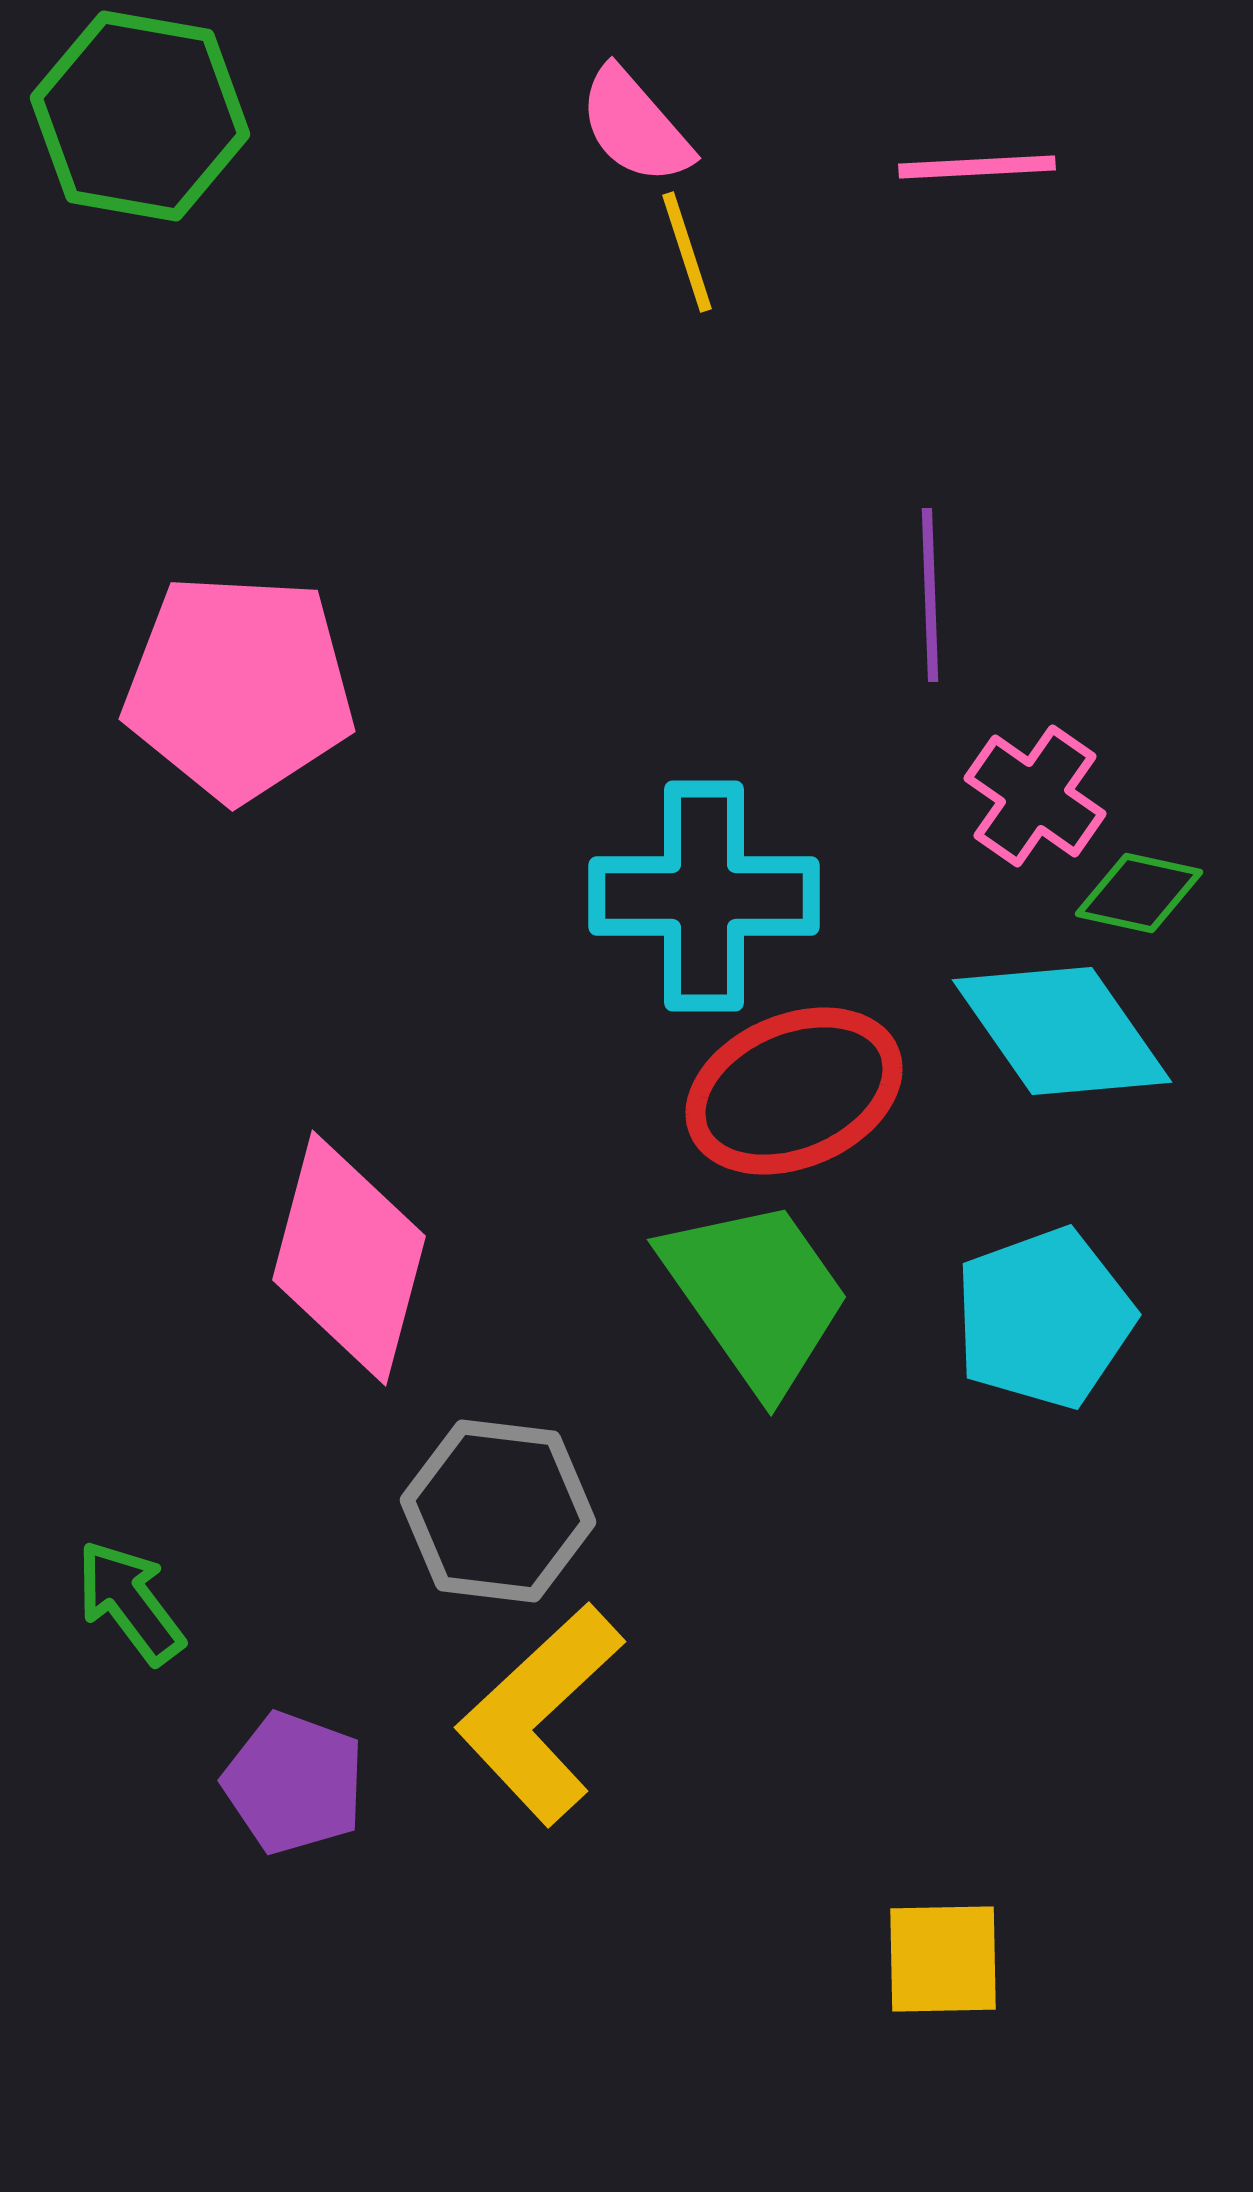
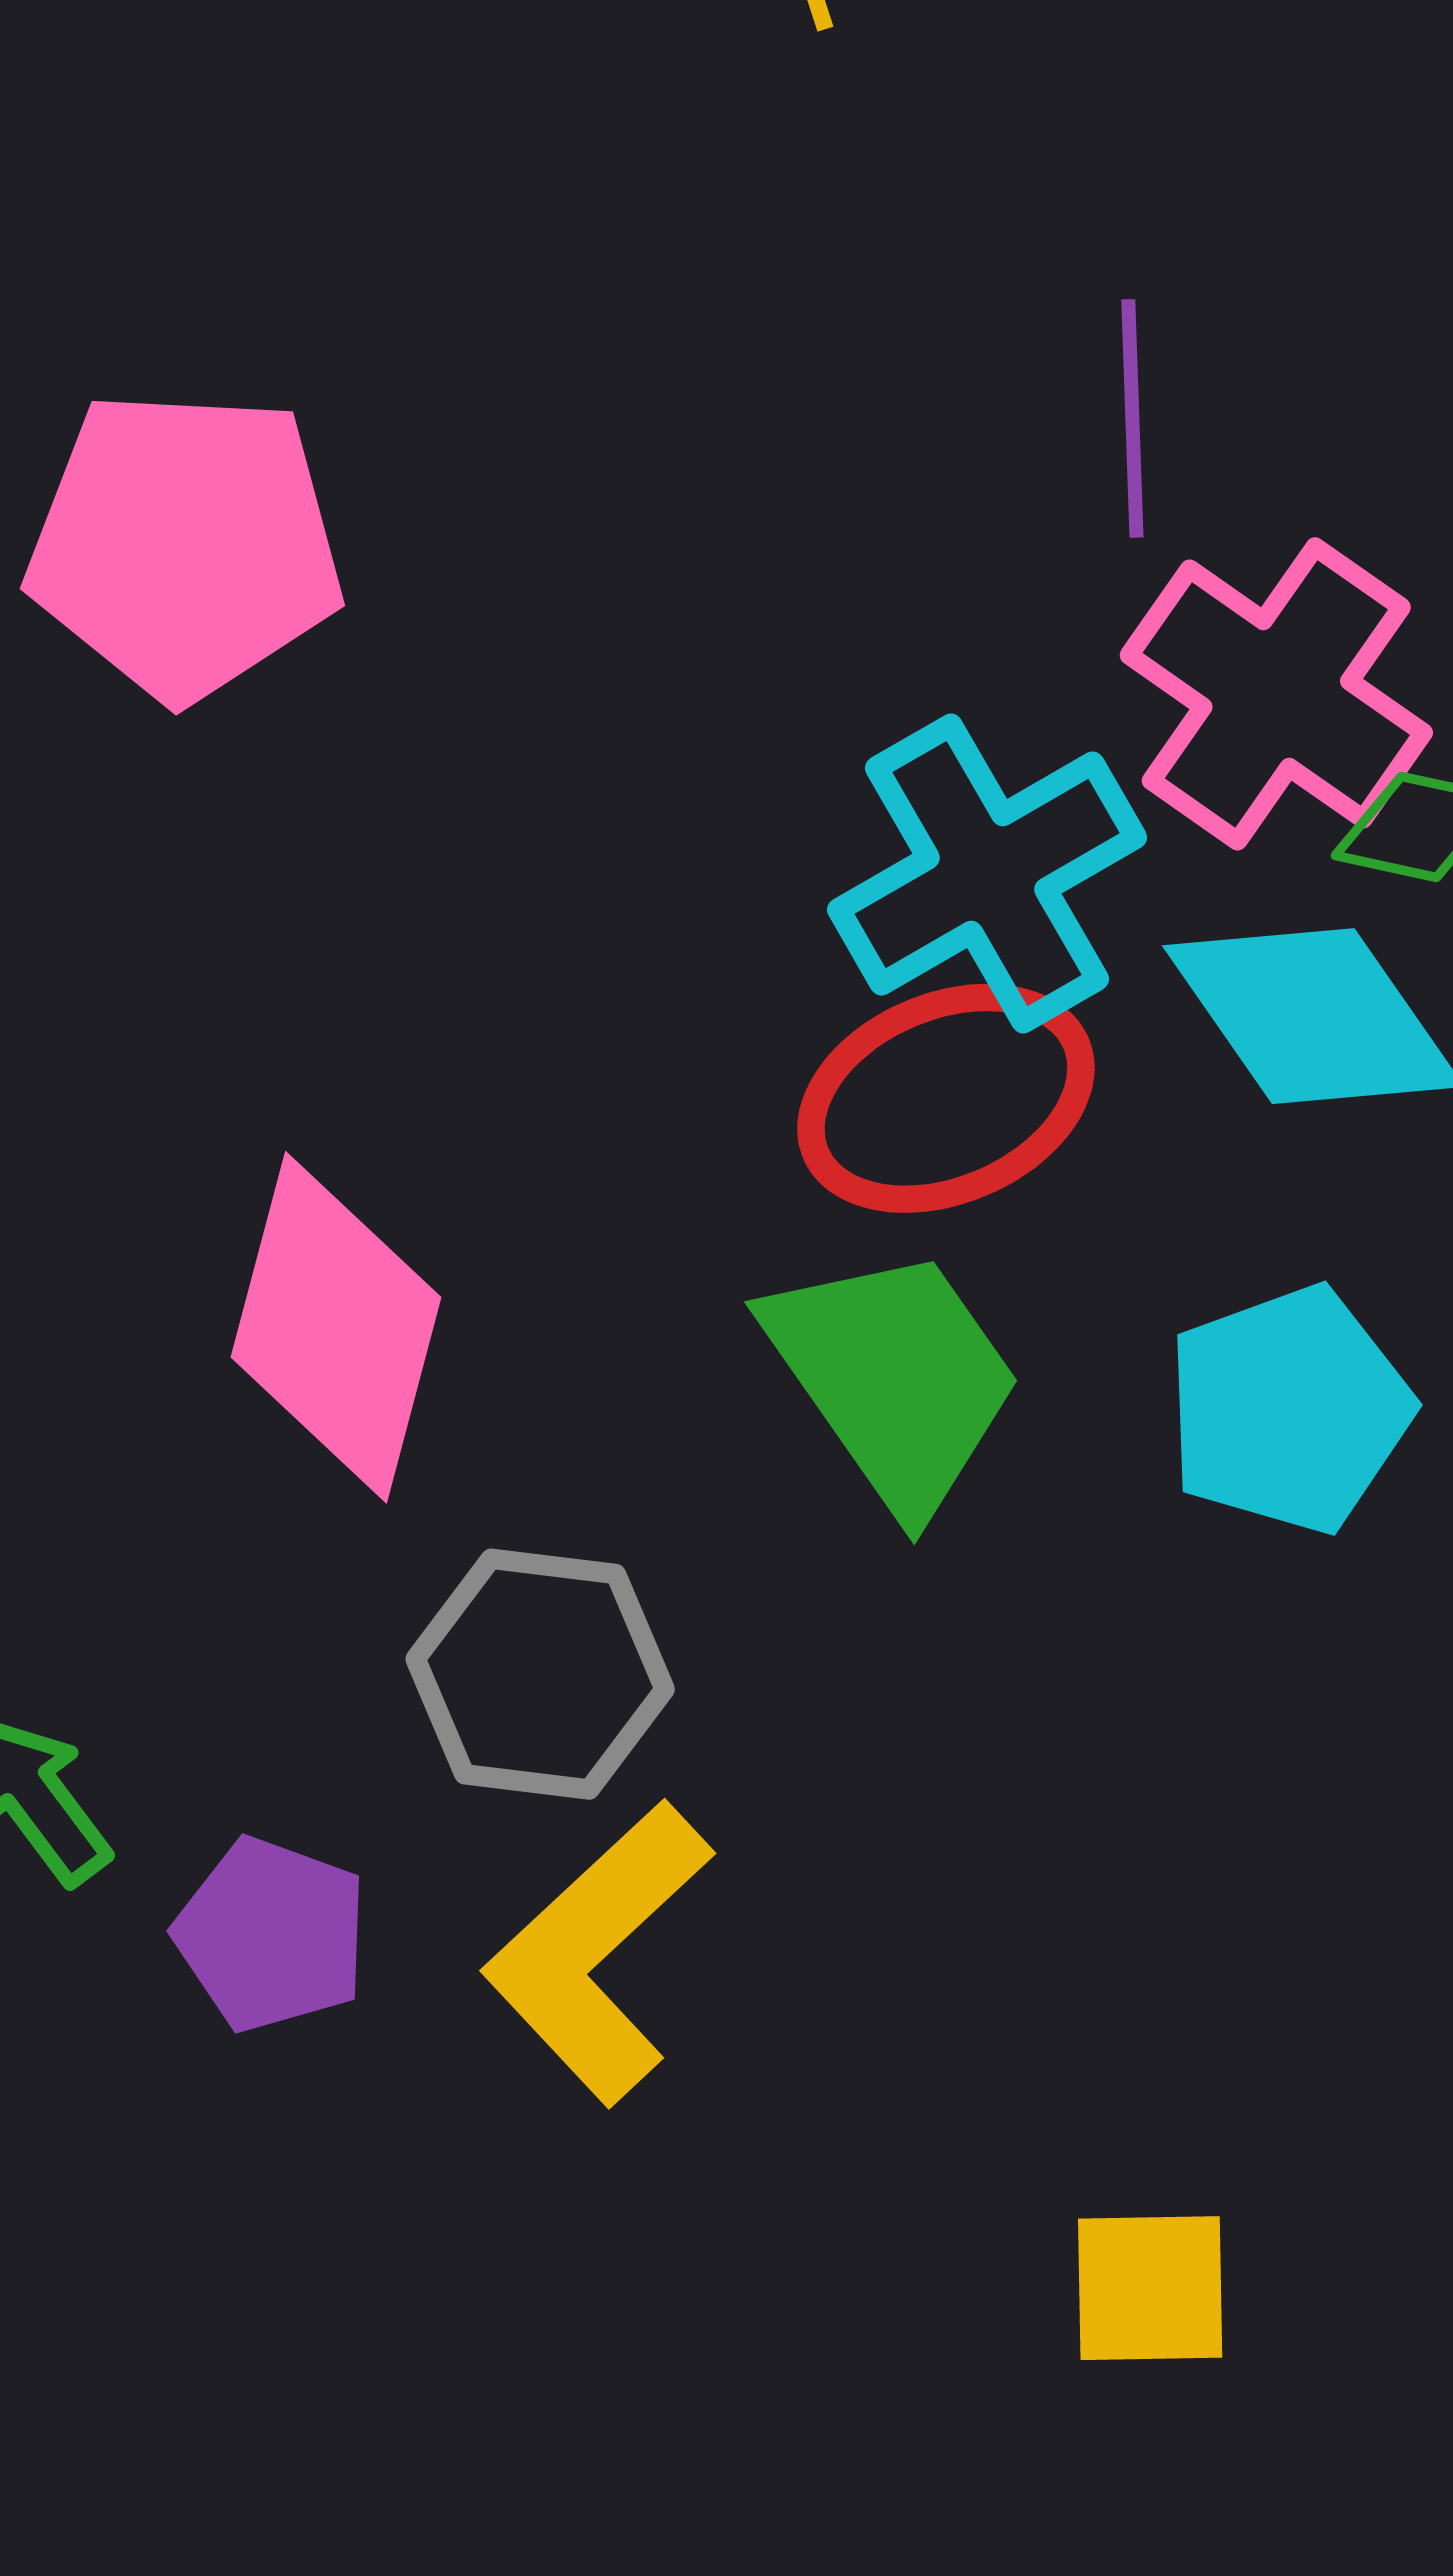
pink cross: (1035, 796) -> (1276, 694), size x1.6
cyan cross: (704, 896) -> (987, 874), moved, turned -30
purple pentagon: (294, 1783) -> (271, 1935), moved

